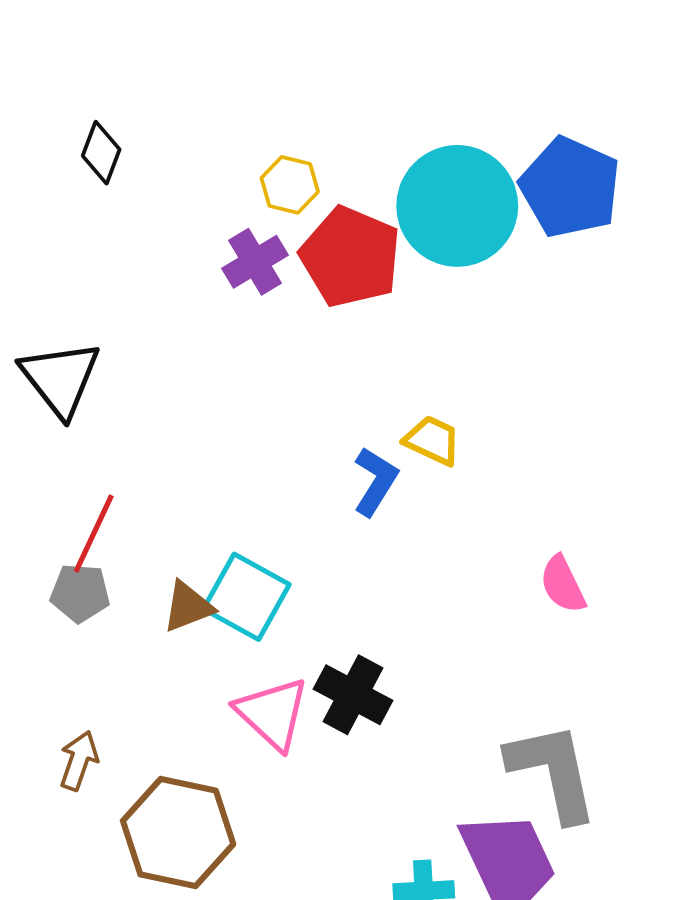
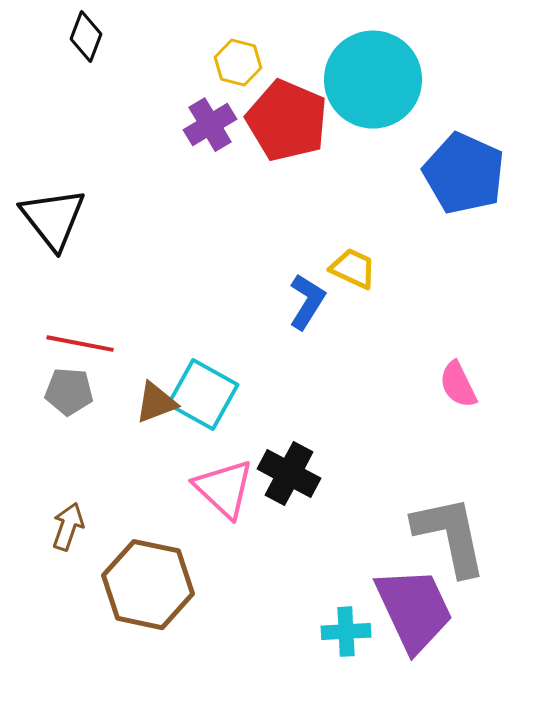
blue pentagon: (570, 187) -> (464, 174), moved
red line: (94, 533) -> (80, 344), turned 76

